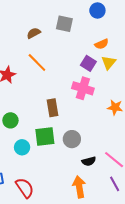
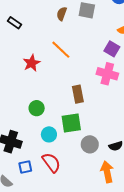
brown semicircle: (34, 33) -> (62, 14), moved, turned -40
gray circle: (72, 139) -> (90, 144), moved
red semicircle: (25, 188) -> (51, 163), moved

